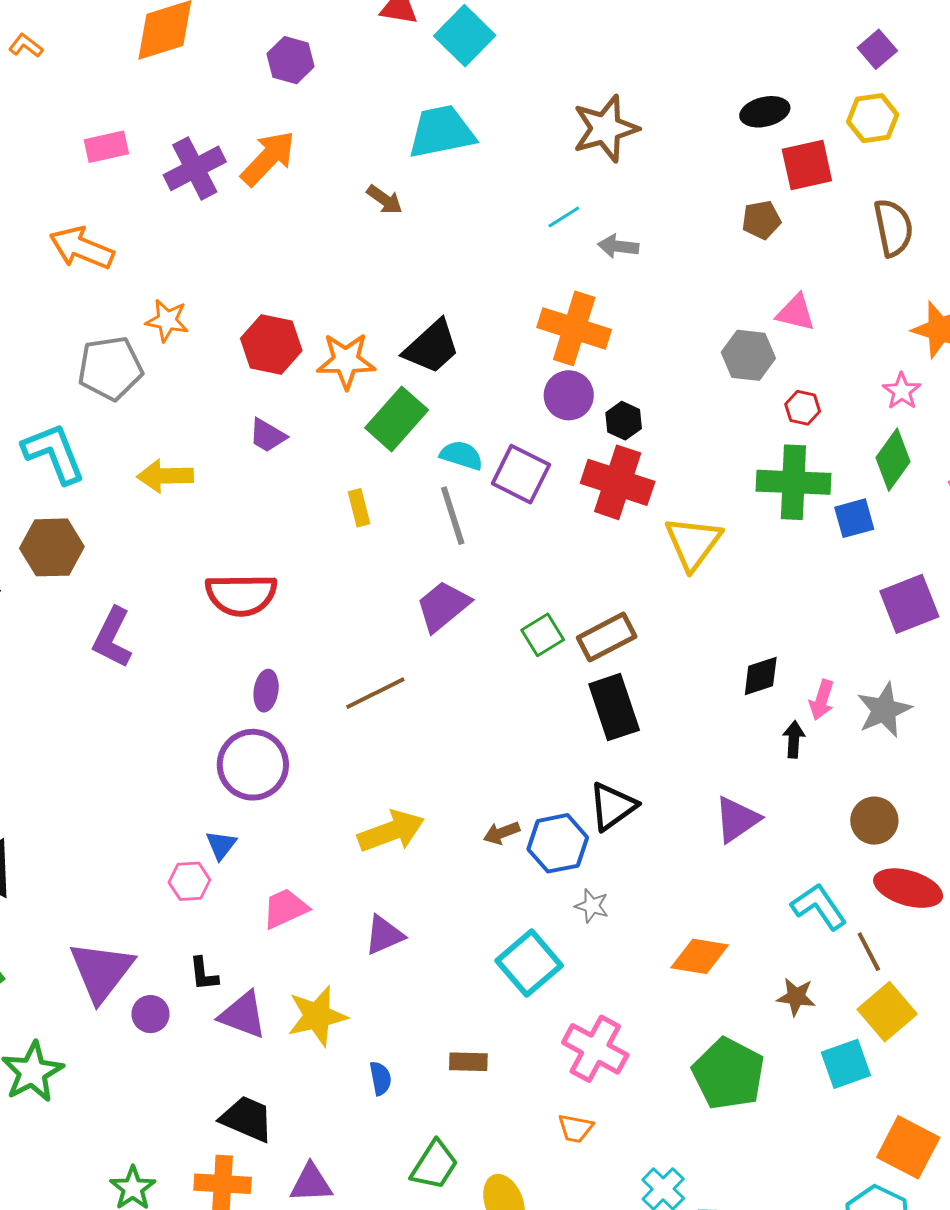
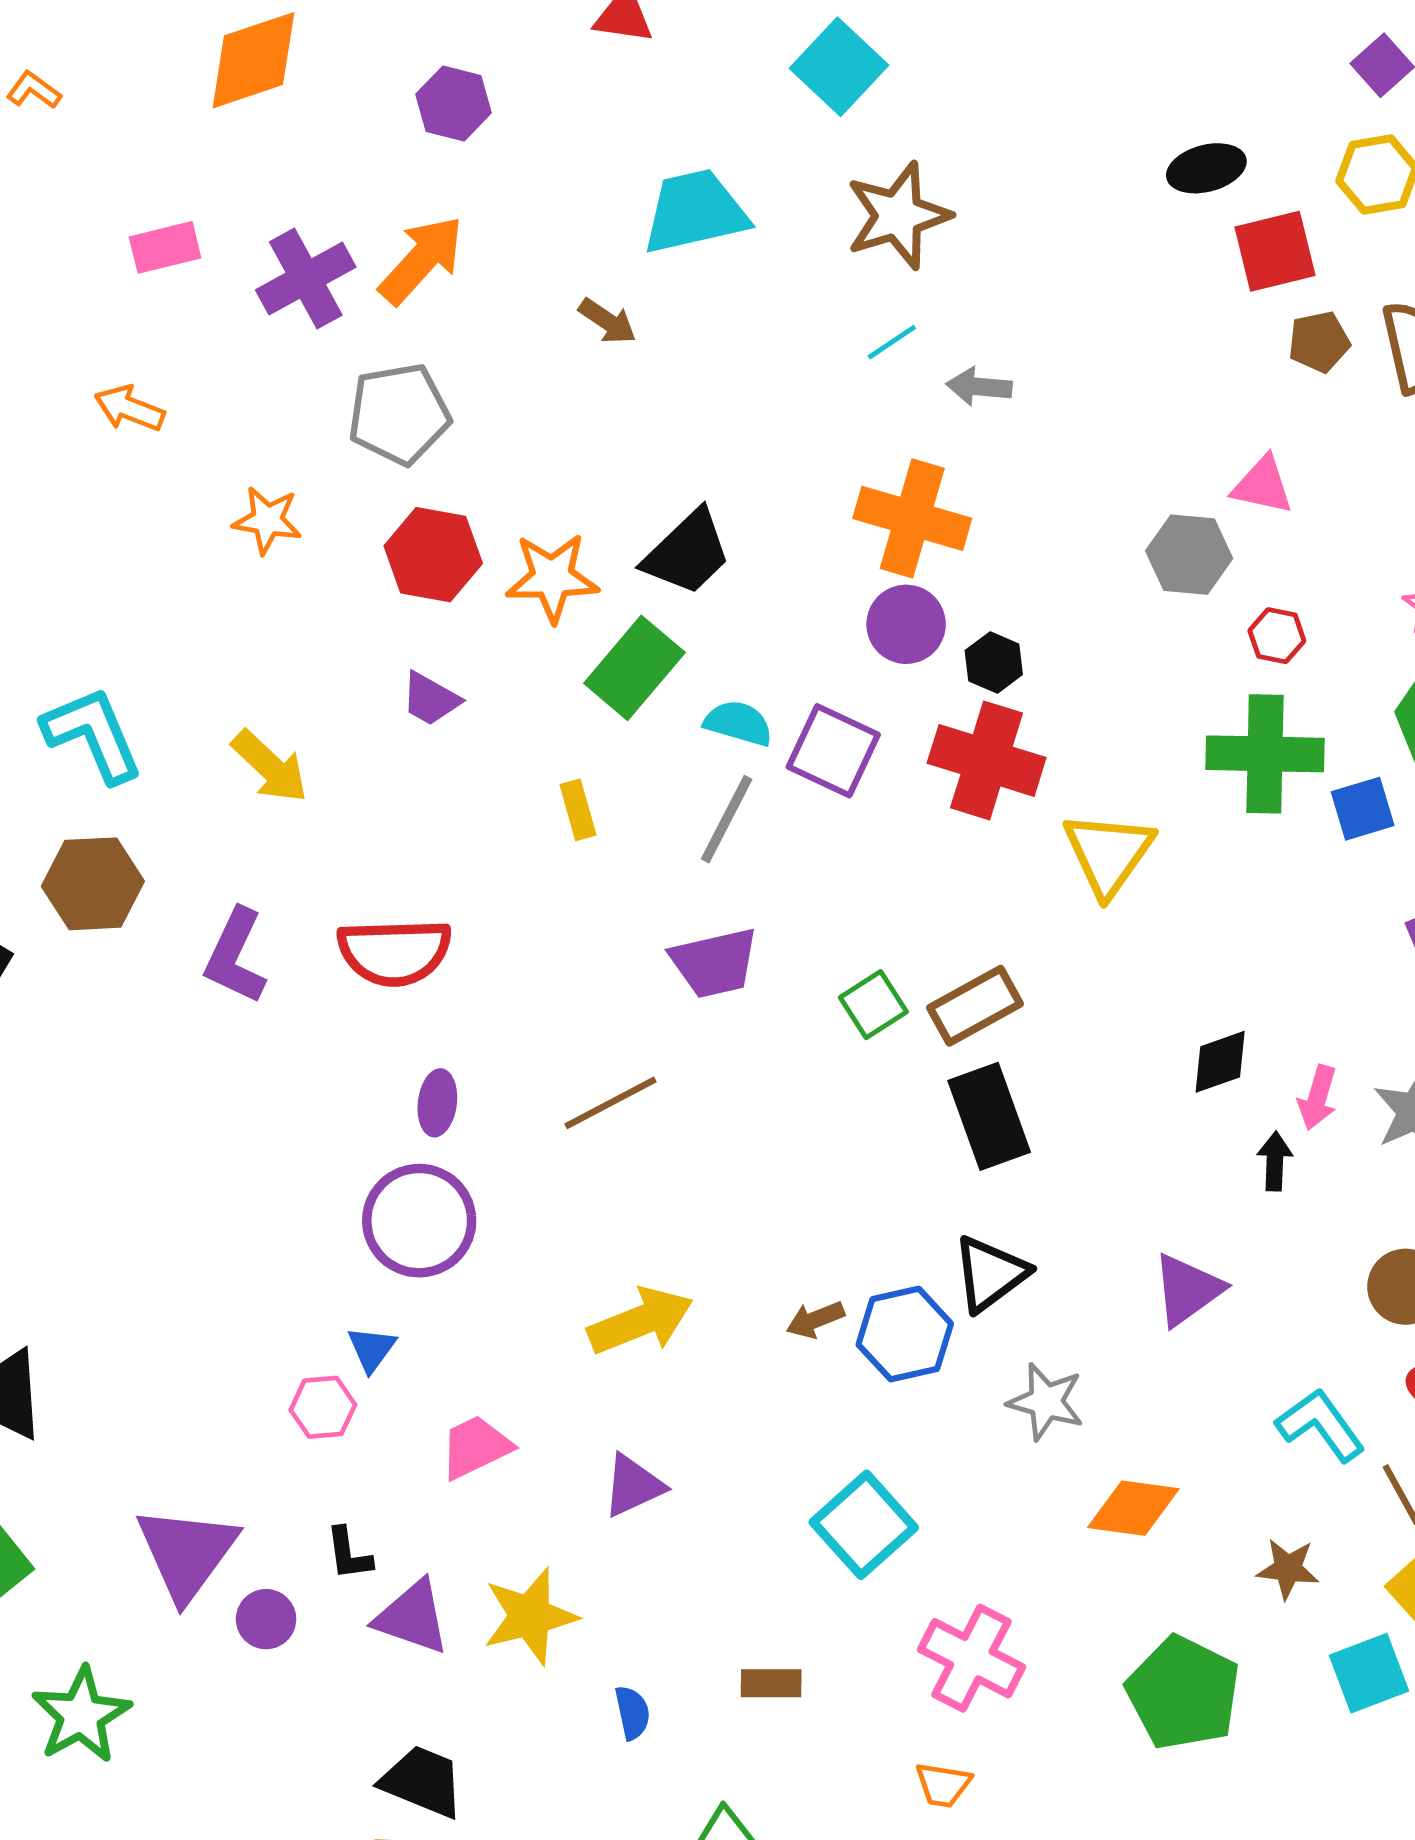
cyan square: (465, 36) -> (839, 67), moved
brown star: (605, 129) -> (898, 216), moved
brown pentagon: (761, 220) -> (1319, 342), moved
orange arrow: (82, 248) -> (129, 408), size x0.7
gray pentagon: (110, 368) -> (399, 414), moved
yellow arrow: (165, 476) -> (270, 767), turned -134
gray line: (453, 516) -> (727, 819), turned 46
purple trapezoid: (443, 606) -> (714, 963), turned -152
purple L-shape: (112, 638) -> (235, 956), moved
gray star: (592, 906) -> (1046, 1402), moved, size x1.4

